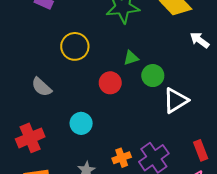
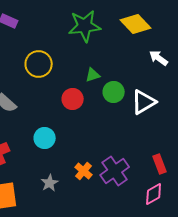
white triangle: (176, 100) -> (144, 102), moved
orange cross: (122, 158) -> (84, 171), turned -30

